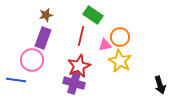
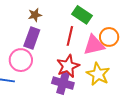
pink triangle: (105, 45) -> (94, 45), size x1.6
yellow star: (120, 61) -> (98, 74), moved

